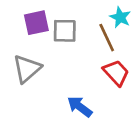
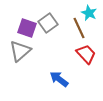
purple square: (36, 23) -> (27, 28), moved, turned 30
gray square: (65, 31) -> (48, 23), turned -36

